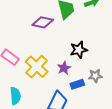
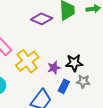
black star: (79, 50) -> (74, 63), moved
blue rectangle: (77, 84) -> (64, 86), turned -56

